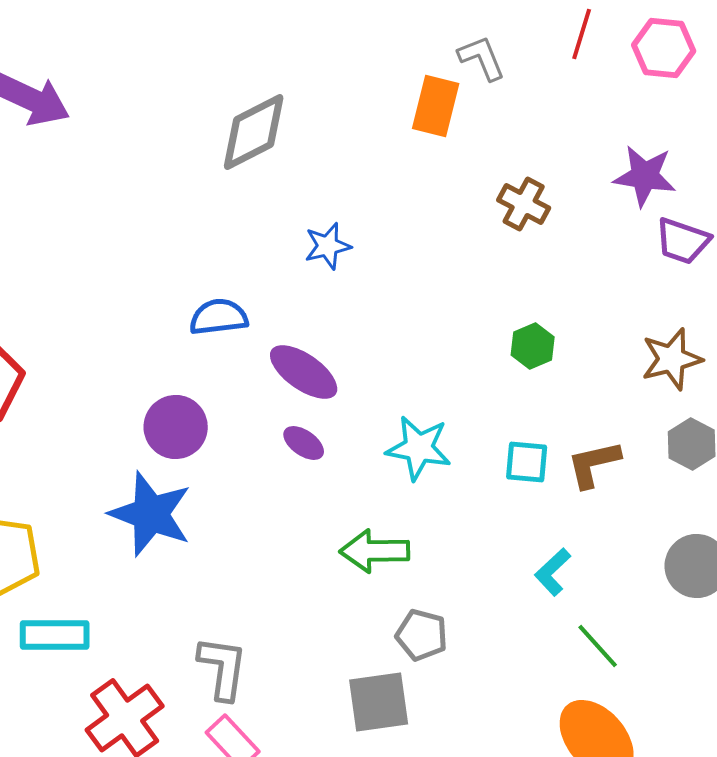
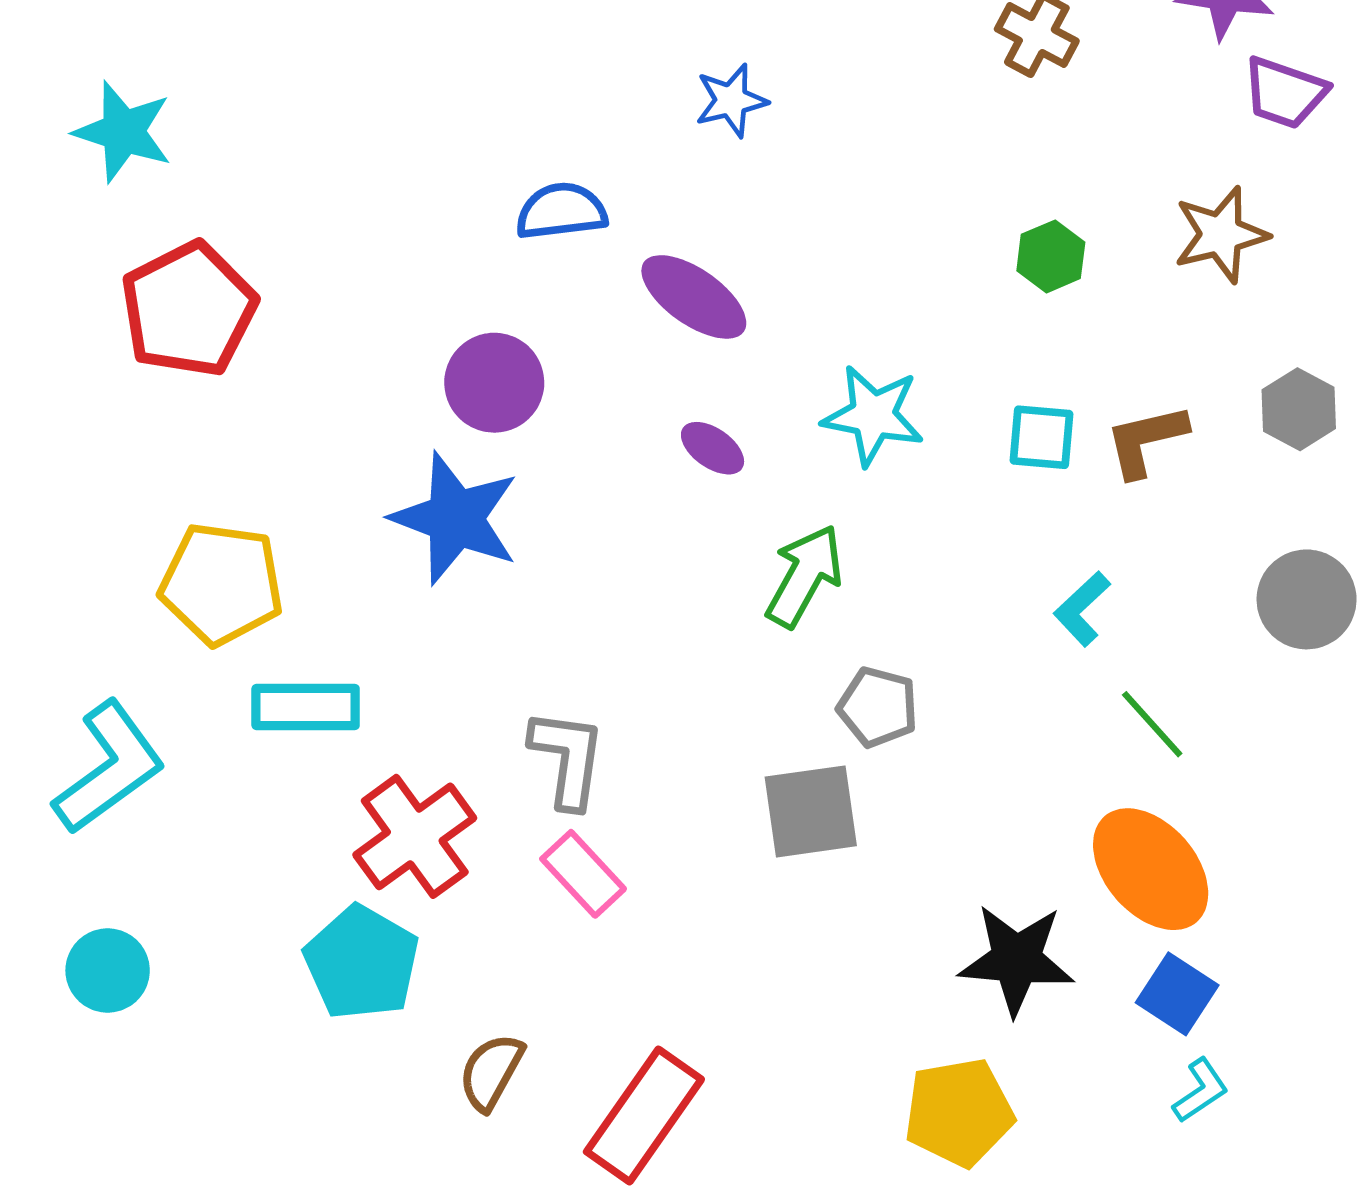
brown star: (672, 359) -> (1221, 235), moved
purple ellipse: (304, 443) -> (713, 448), moved
green arrow: (375, 551) -> (805, 576), turned 120

